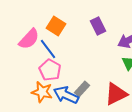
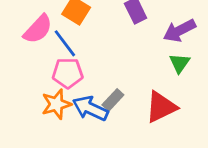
pink pentagon: (50, 70) -> (68, 73), turned -30
orange star: (42, 92) -> (56, 104), turned -30

